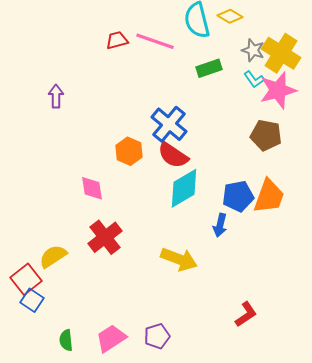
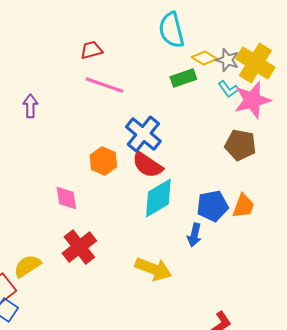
yellow diamond: (230, 16) -> (204, 58), moved
pink line: (155, 41) -> (104, 85), moved
orange trapezoid: (269, 196) -> (243, 206), size x0.7

